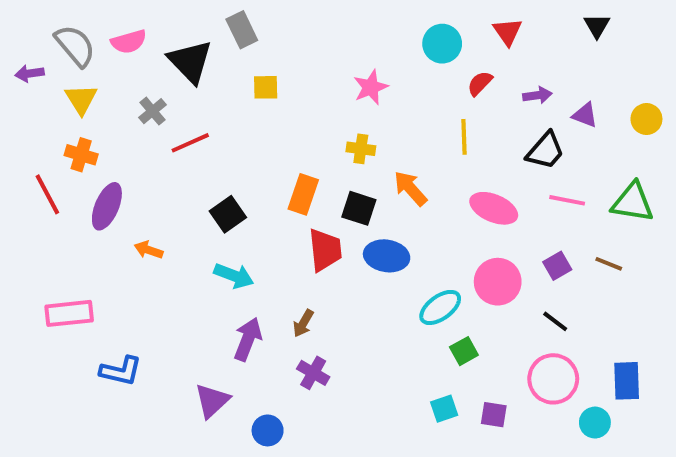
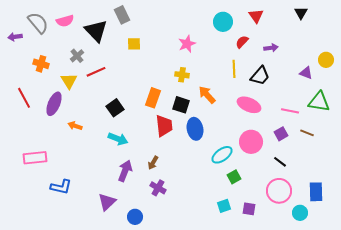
yellow triangle: (81, 99) -> (69, 81), moved
purple triangle: (585, 115) -> (306, 73), moved
black trapezoid: (545, 151) -> (260, 76), moved
orange cross: (81, 155) -> (41, 64), moved
pink line: (567, 200) -> (290, 111), moved
blue ellipse: (387, 256) -> (195, 129), turned 70

